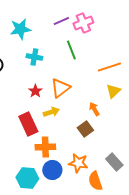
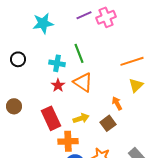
green line: (71, 50) -> (79, 53), moved
cyan cross: (34, 57) -> (57, 63), moved
orange triangle: (60, 88) -> (83, 82), turned -50
yellow arrow: (51, 112) -> (81, 118), moved

